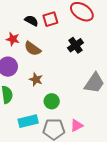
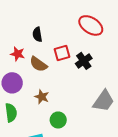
red square: (50, 19) -> (62, 53), moved
black semicircle: (31, 21) -> (37, 34), turned -128

